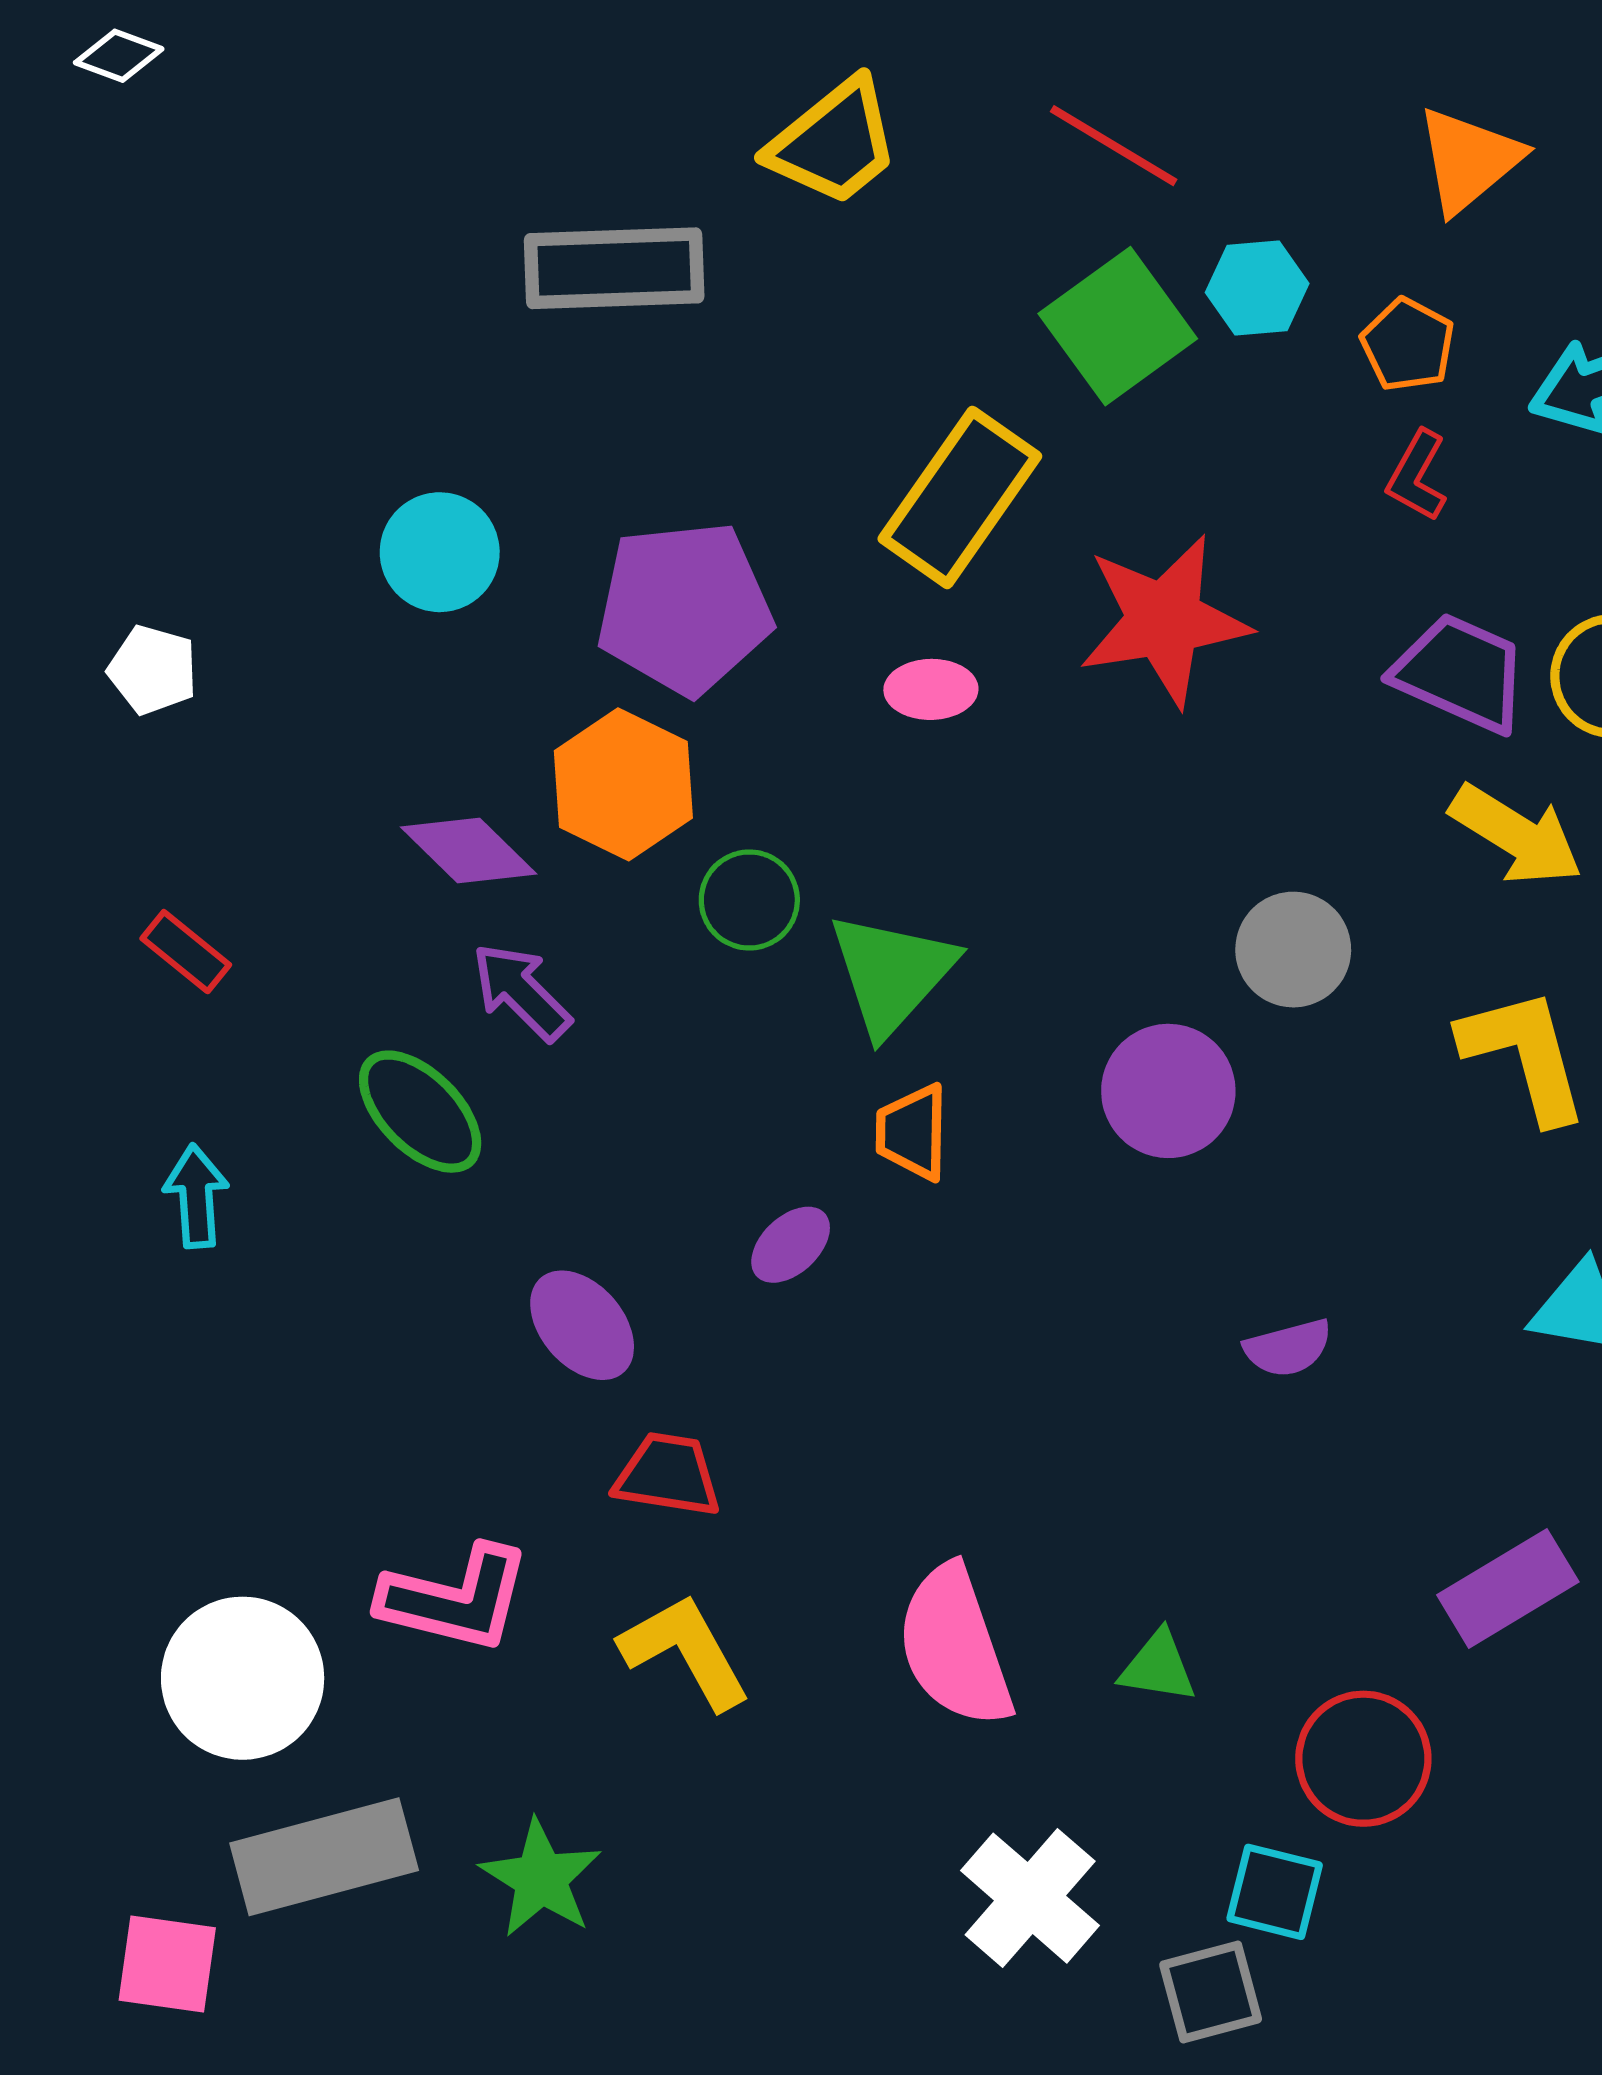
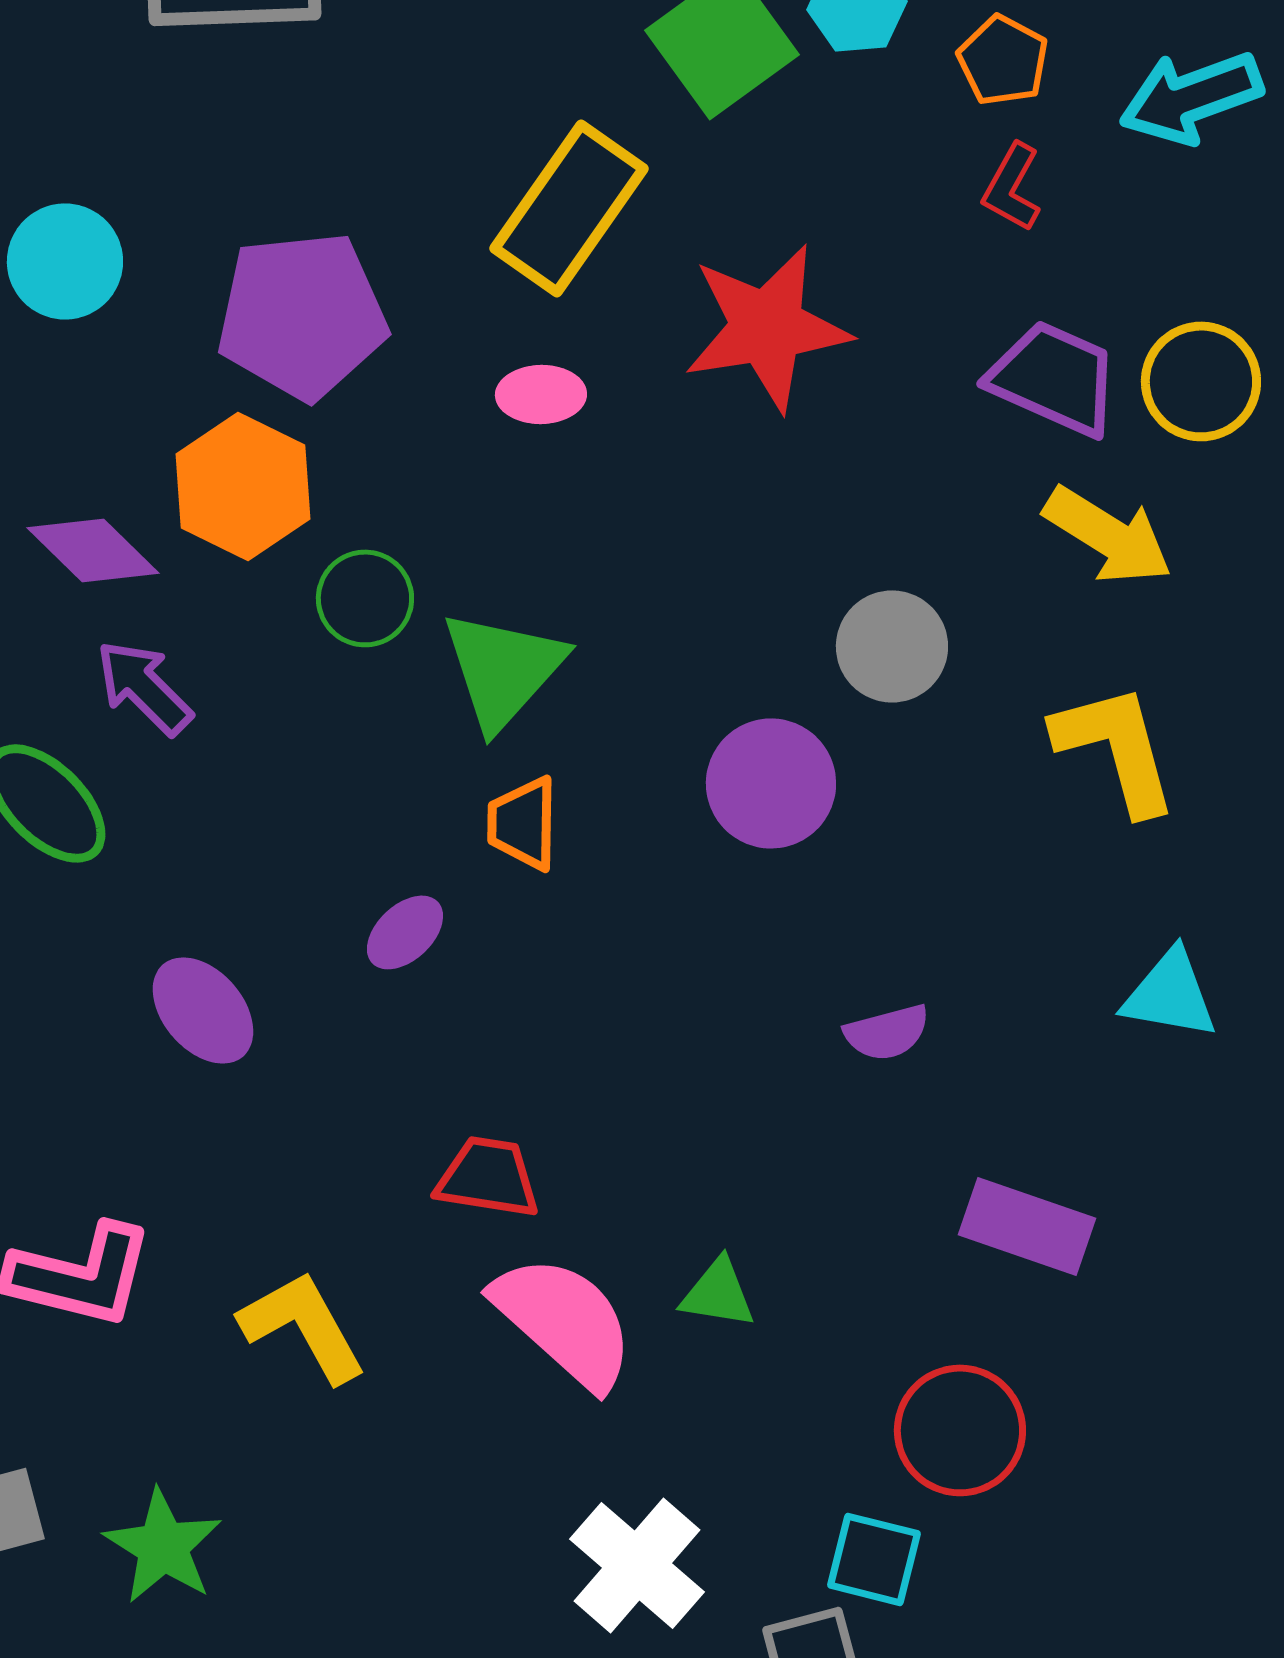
red trapezoid: (668, 1475) -> (488, 1177), moved
purple rectangle: (1508, 1588) -> (1027, 1226), moved, turned 50
pink semicircle: (955, 1646) -> (564, 1321), turned 151
green triangle: (1158, 1667) -> (718, 1293), moved

